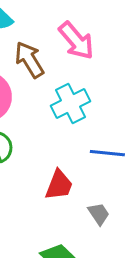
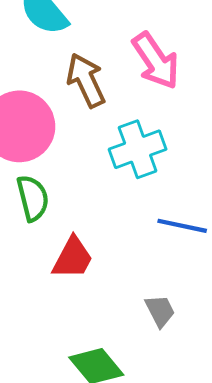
red trapezoid: (59, 185) -> (73, 258), moved

